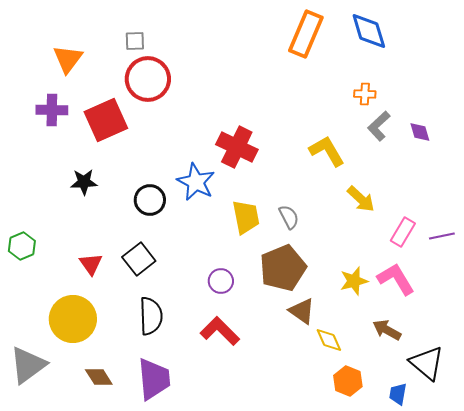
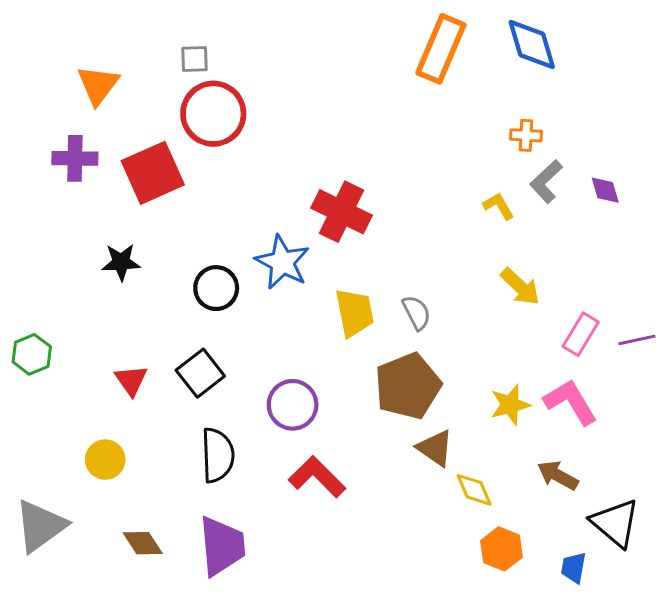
yellow L-shape: (327, 151) -> (499, 206), moved, size x0.6
purple circle: (221, 281) -> (293, 405), moved, size x1.4
yellow circle: (73, 319) -> (105, 460), size x0.6

